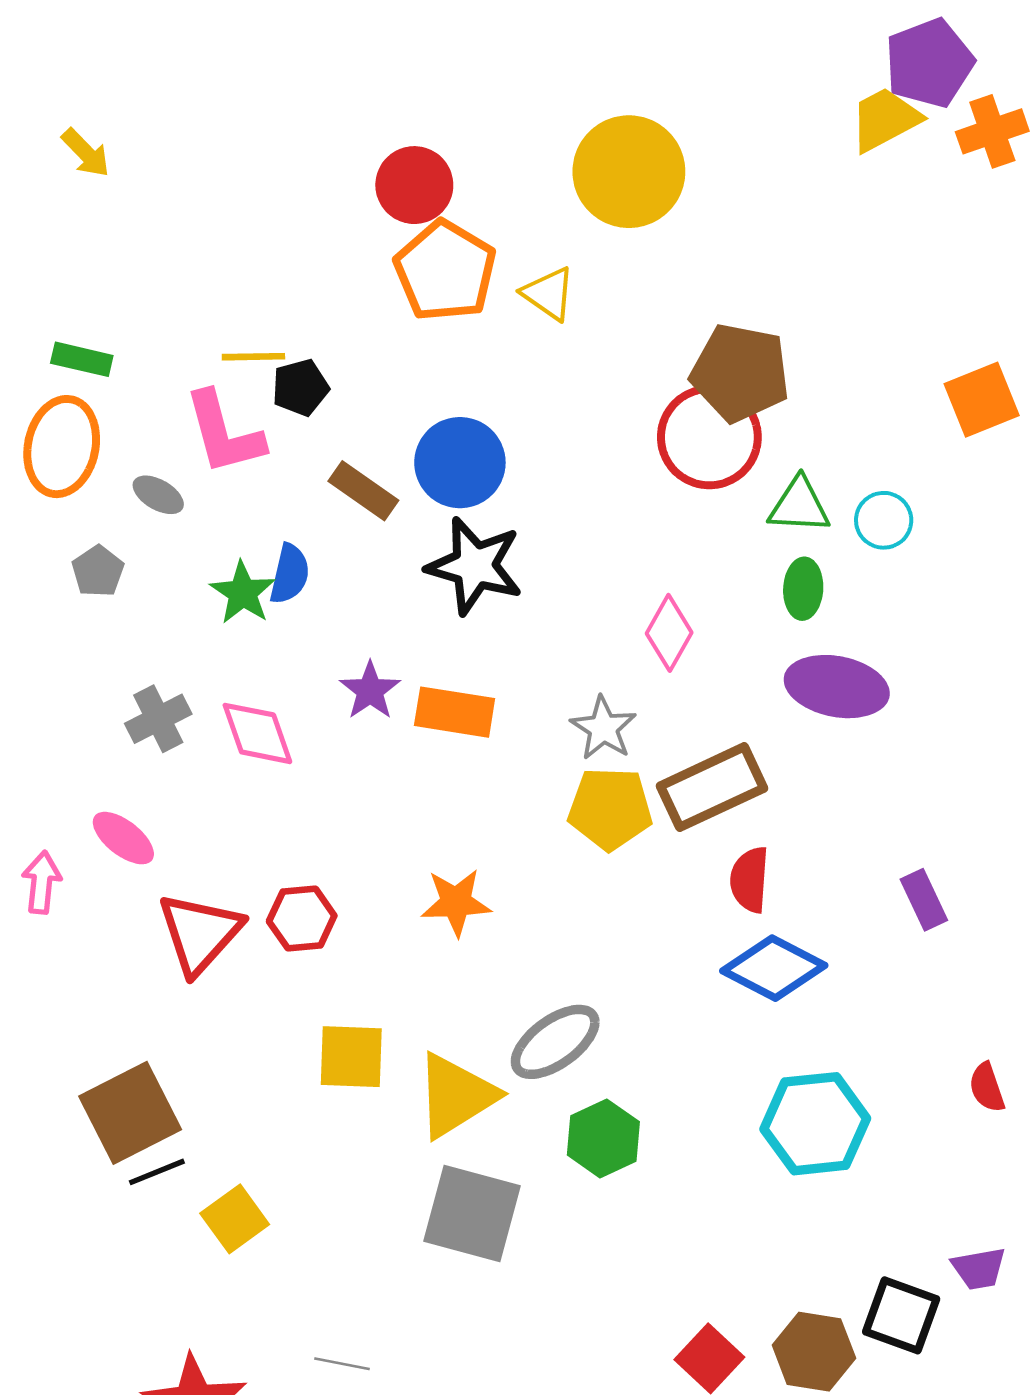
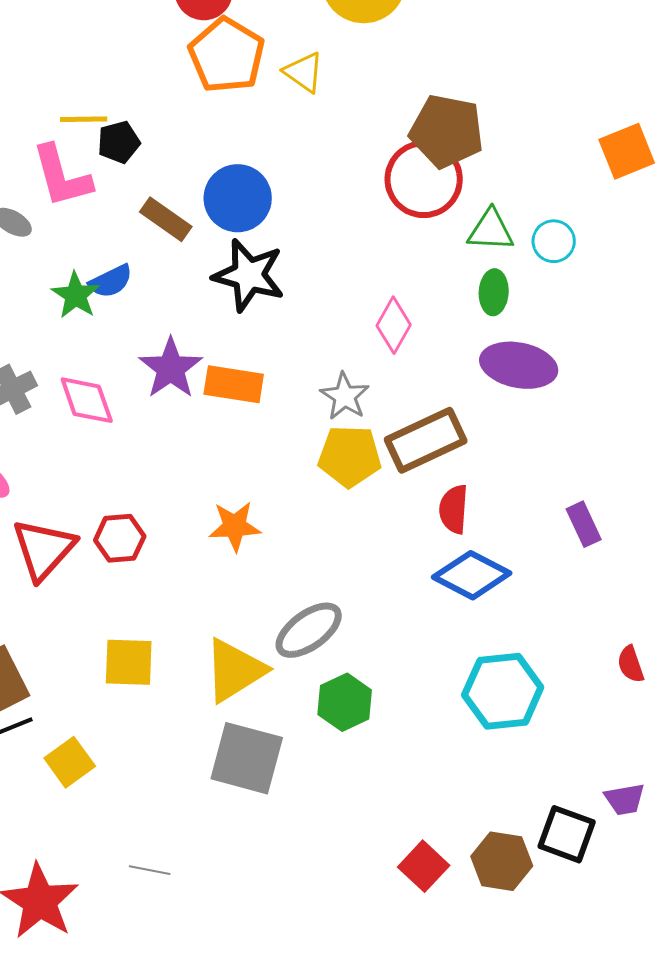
blue semicircle: (290, 574) -> (111, 281), turned 51
purple star: (370, 691) -> (171, 368), size x1.4
yellow square: (351, 1057) -> (129, 662), moved

